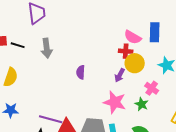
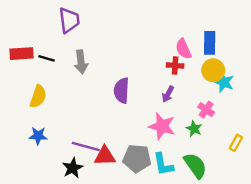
pink semicircle: (133, 37) -> (183, 49), turned 36
yellow circle: (135, 63) -> (213, 70), moved
purple semicircle: (81, 72) -> (121, 91), size x1.5

